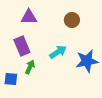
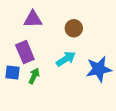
brown circle: (72, 20) -> (74, 28), moved
blue square: (11, 79) -> (12, 73), moved

